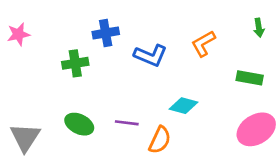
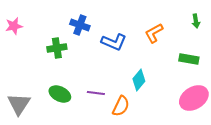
blue cross: (106, 33) -> (80, 25), turned 30
cyan diamond: (184, 106) -> (139, 80), turned -65

